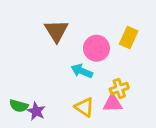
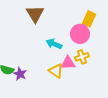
pink circle: (96, 48) -> (80, 34), moved
pink triangle: (113, 103) -> (68, 63), moved

